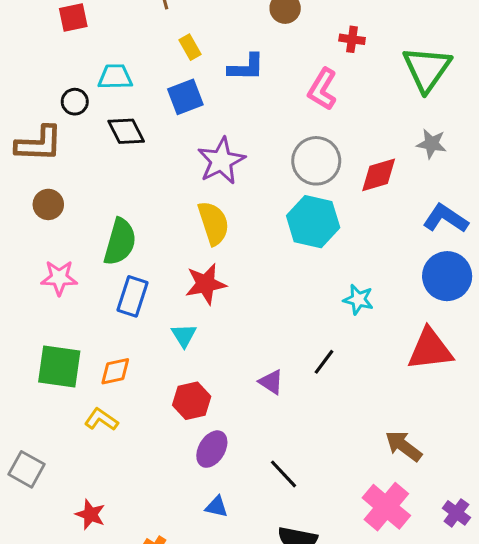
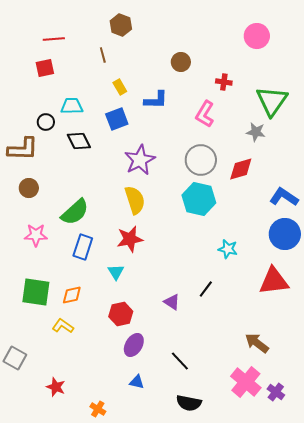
gray star: (432, 144) -> (256, 132), moved
green semicircle: (120, 242) -> (75, 212), turned 32
purple cross: (456, 513) -> (276, 392), moved

